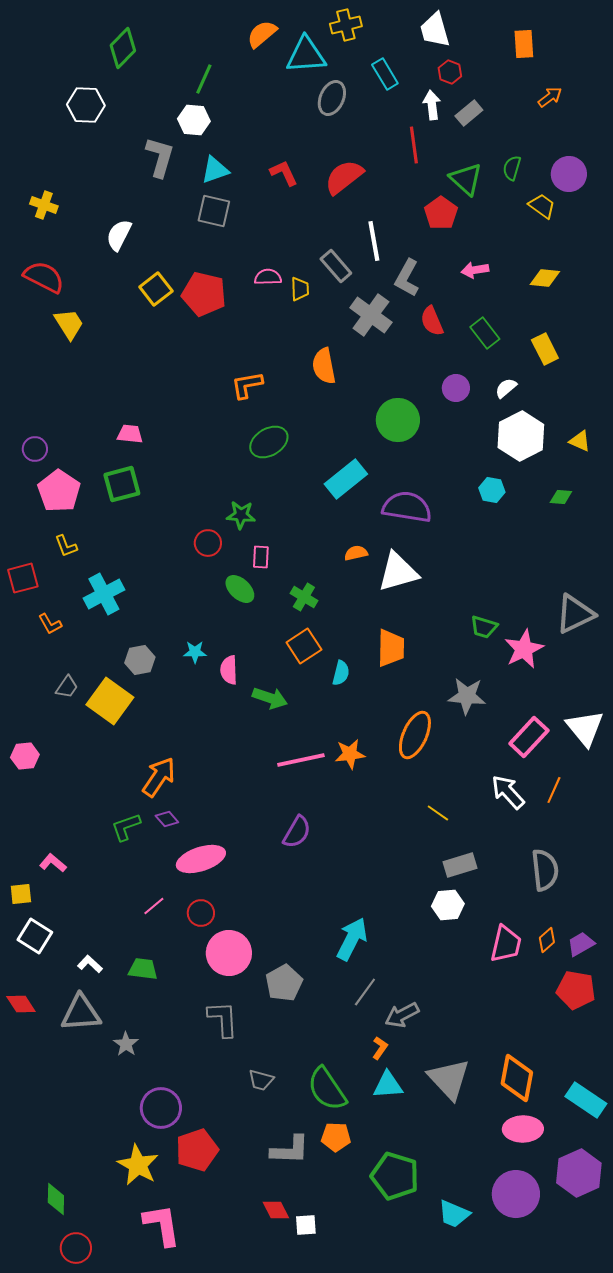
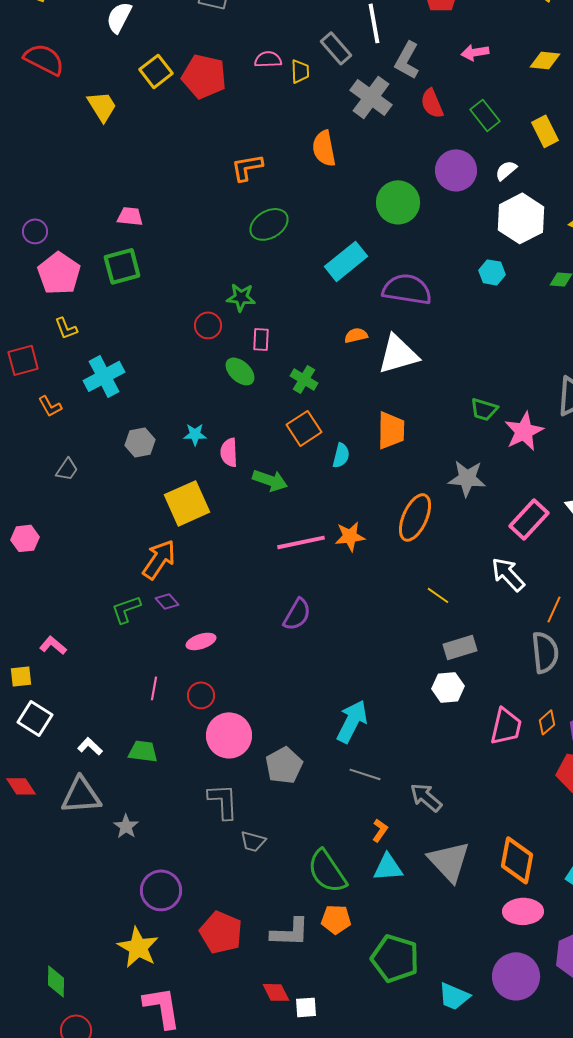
yellow trapezoid: (69, 324) -> (102, 106), moved
purple circle: (456, 388) -> (456, 170), size x1.5
yellow square: (110, 701) -> (187, 503), moved, turned 30
orange line: (554, 790) -> (554, 609), moved
pink ellipse: (201, 859) -> (201, 641), size x0.6
pink line: (154, 906) -> (154, 688), turned -40
gray line: (365, 992) -> (365, 774), turned 72
gray arrow: (402, 1015) -> (426, 797), moved, turned 68
gray trapezoid: (261, 1080) -> (253, 841), moved
red pentagon: (197, 1150) -> (221, 932), moved, turned -30

